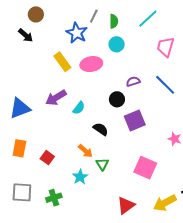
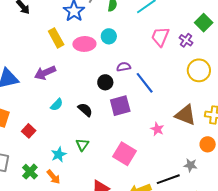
cyan circle: (117, 44) -> (109, 36), moved
blue line: (165, 85) -> (145, 83), moved
cyan semicircle: (79, 108) -> (57, 105), moved
orange arrow: (85, 151) -> (53, 177), moved
green cross: (54, 198) -> (30, 172), turned -35

